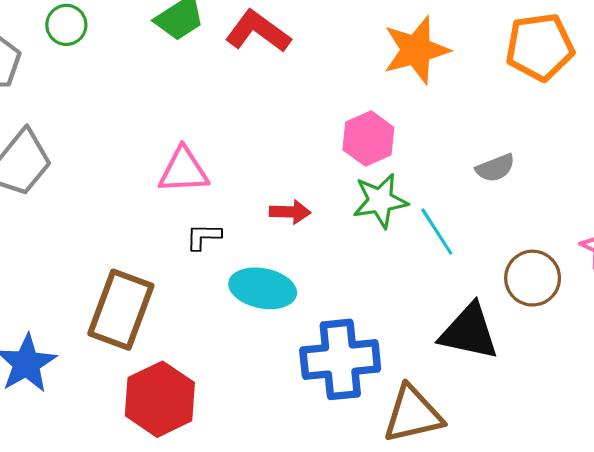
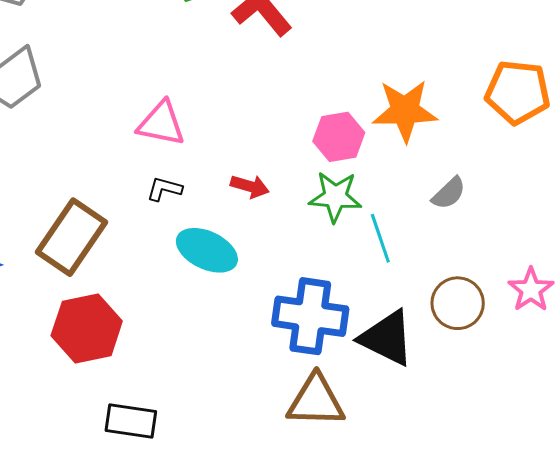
orange star: (416, 50) -> (405, 111), moved
gray semicircle: (495, 168) -> (449, 193), turned -36
blue cross: (340, 359) -> (310, 316), moved

